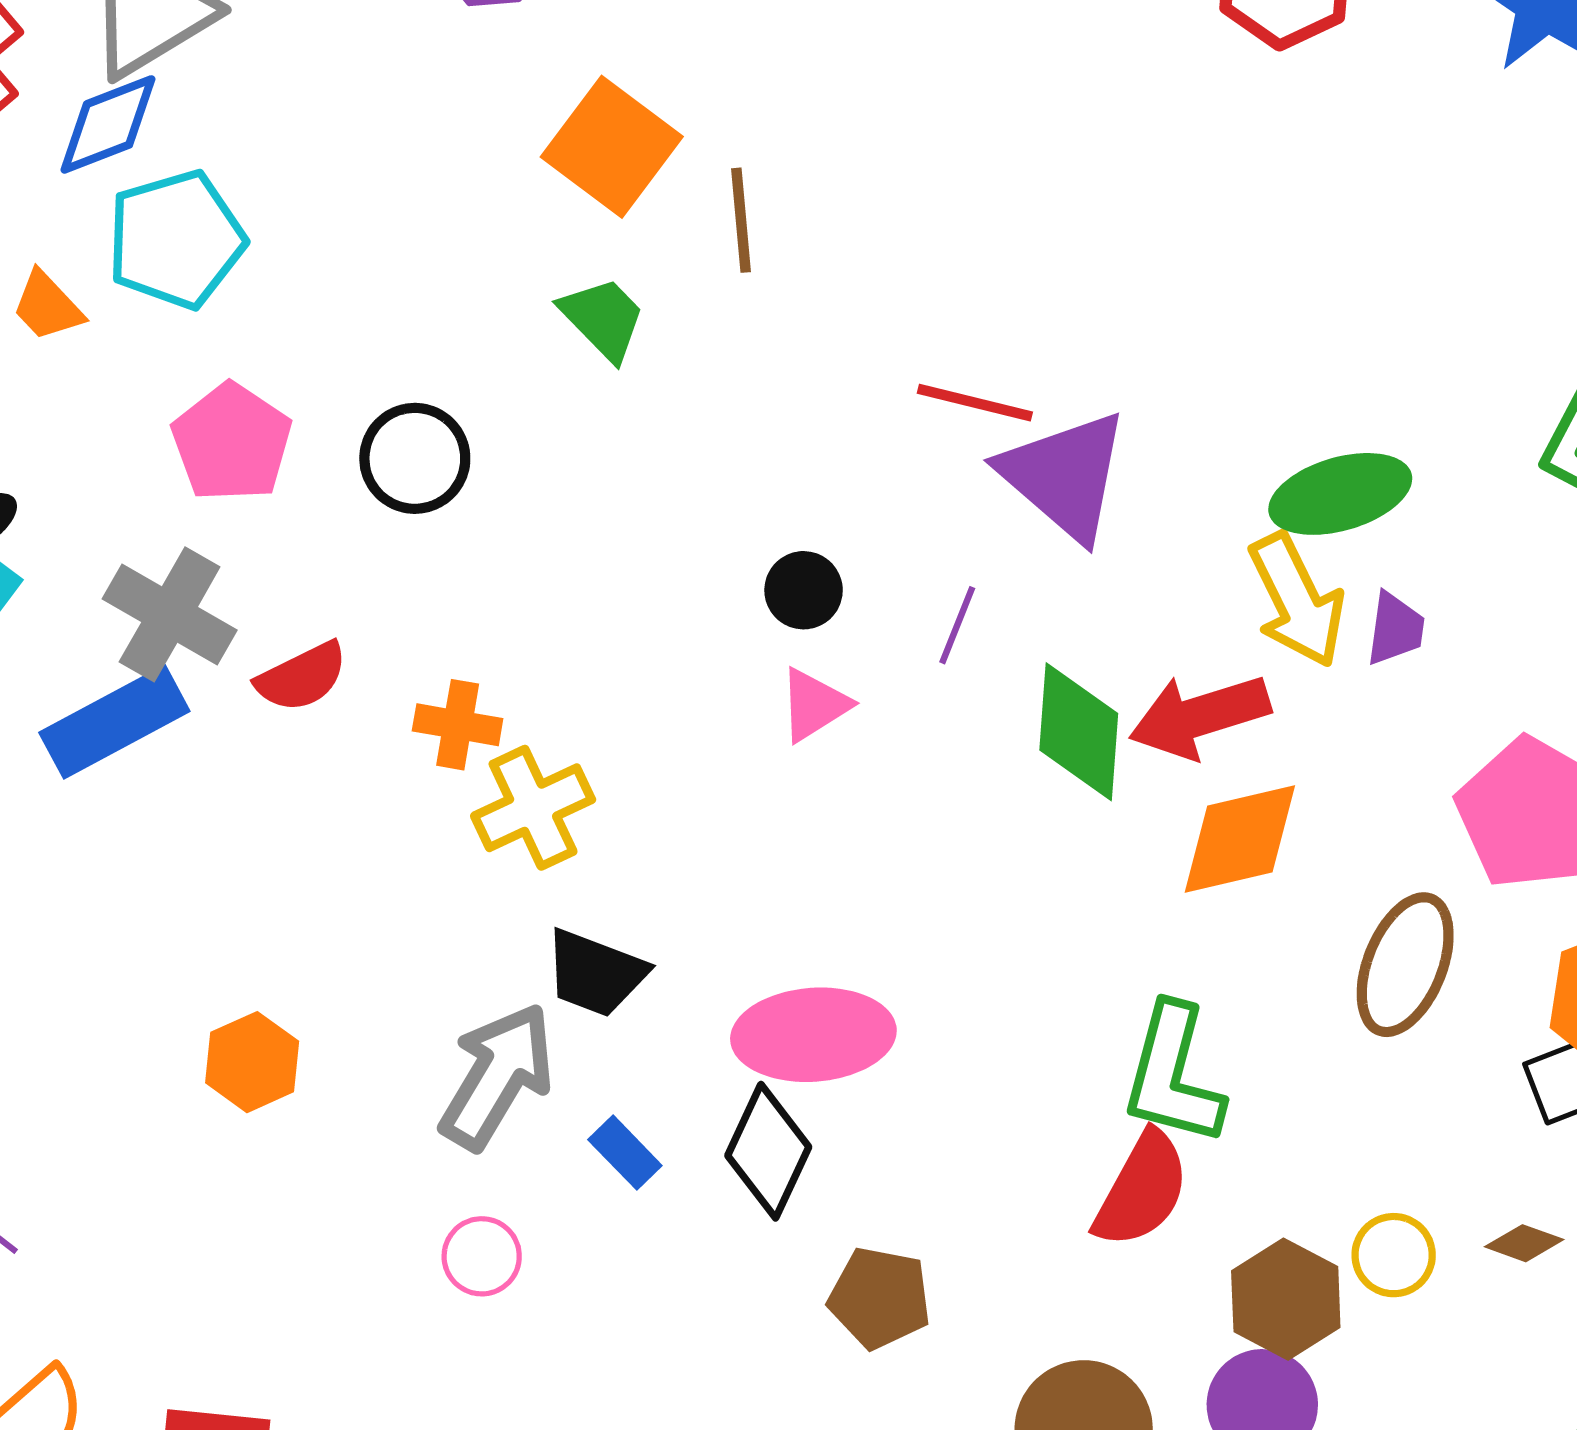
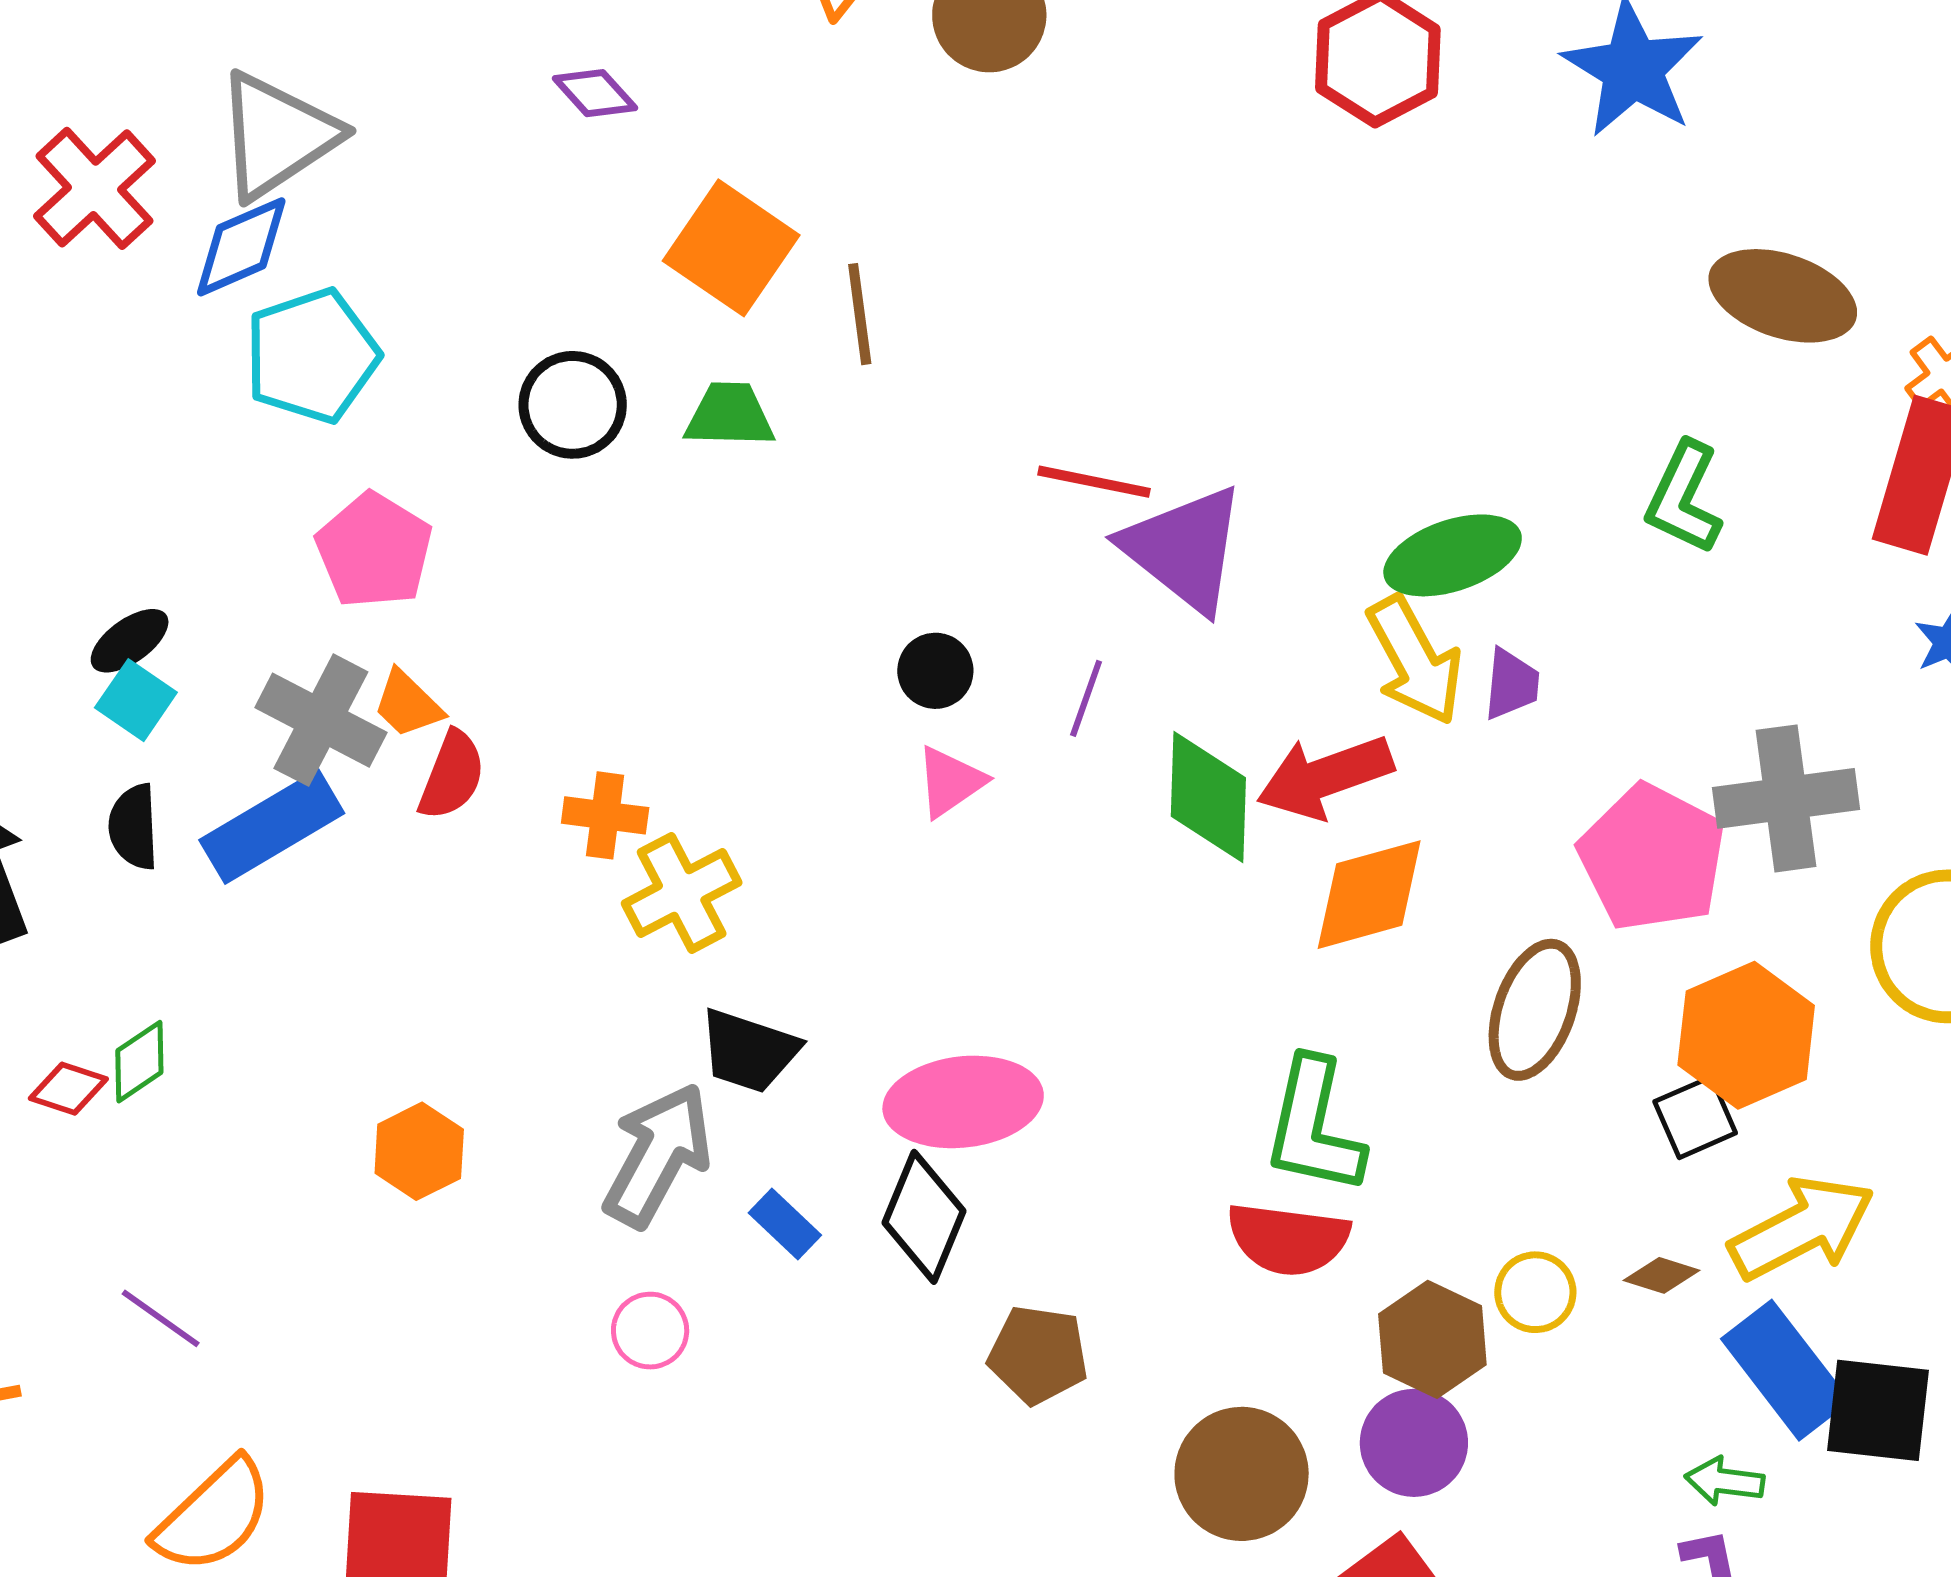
orange trapezoid: (47, 306) -> (408, 704), moved
green trapezoid: (603, 319) -> (730, 415), turned -42
black circle: (415, 458) -> (573, 405), moved
red semicircle: (302, 677) -> (452, 775), turned -40
red semicircle: (1142, 1190) -> (1288, 1239), turned 71

